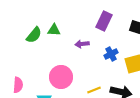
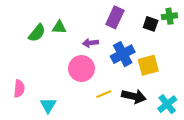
blue cross: (111, 54) -> (123, 54), size x1.5
pink circle: (61, 77) -> (82, 69), moved

